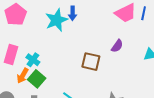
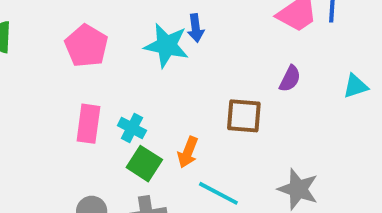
cyan star: (56, 20) -> (167, 45), turned -30
orange arrow: (23, 76) -> (188, 152), moved

